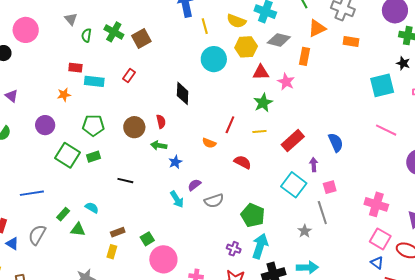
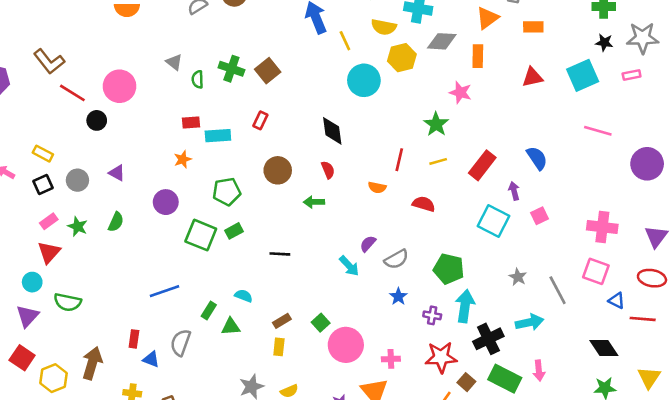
red triangle: (261, 72) -> (533, 77), moved
red semicircle: (161, 122) -> (328, 170), moved
brown circle: (134, 127) -> (278, 170), moved
blue star: (175, 162) -> (398, 296), moved
gray line: (322, 213) -> (558, 290), moved
pink square: (380, 239) -> (596, 271), moved

